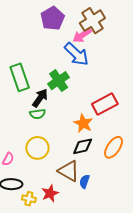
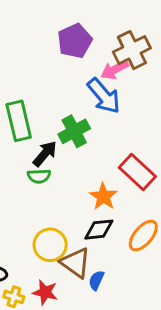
red rectangle: (105, 104) -> (137, 172), turned 65
yellow circle: (37, 148) -> (50, 245), moved
red star: (50, 193) -> (45, 292), turned 30

